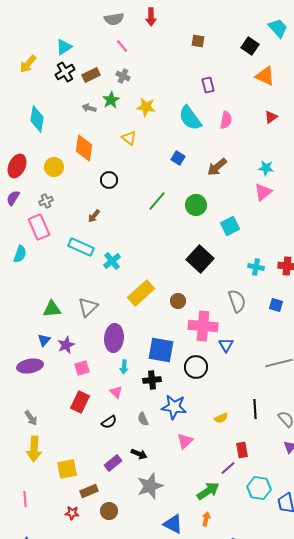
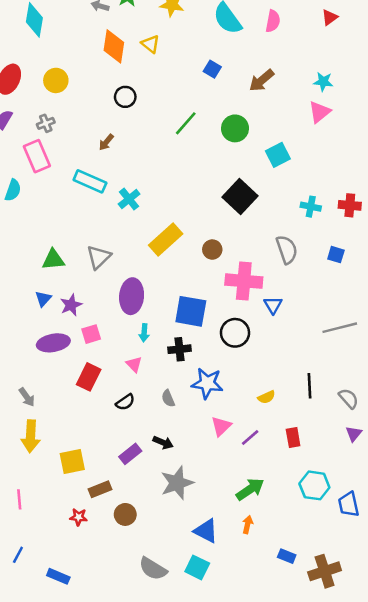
orange diamond: (84, 148) -> (114, 46), moved
purple ellipse: (30, 366) -> (53, 343), moved
purple line: (228, 468) -> (250, 438), moved

